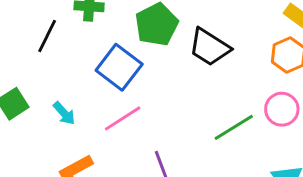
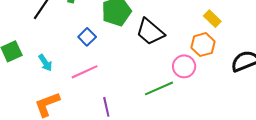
blue square: (119, 67) -> (87, 37), size x0.6
pink circle: (282, 109) -> (184, 66), moved

